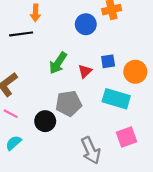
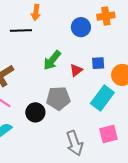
cyan rectangle: (116, 99) -> (102, 98), turned -75

